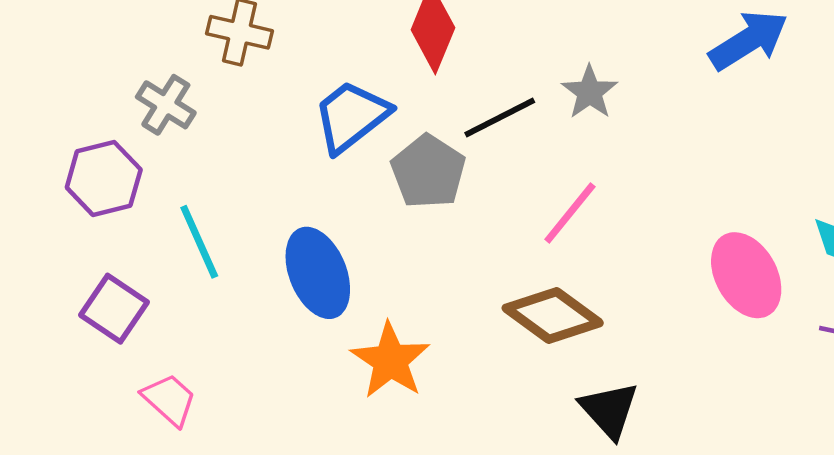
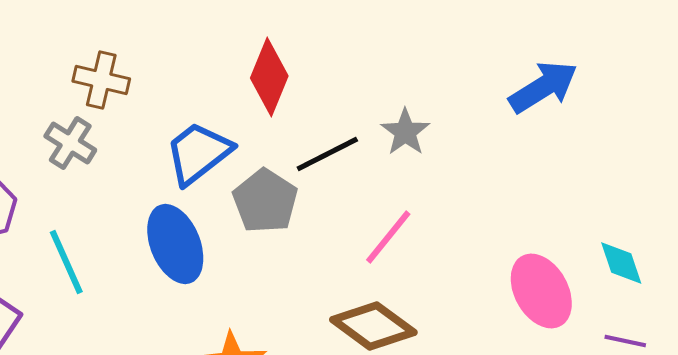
gray cross: (166, 105) -> (70, 143), moved
blue ellipse: (318, 273) -> (175, 244), moved

